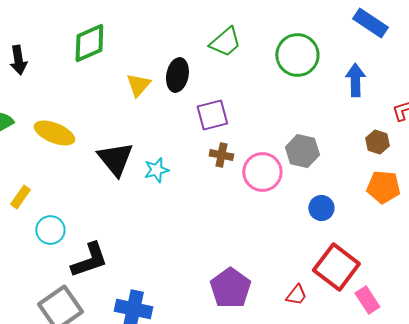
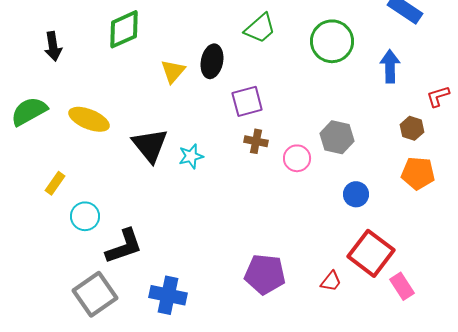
pink circle: (262, 172) -> (297, 158), size x0.7
purple pentagon: (230, 288) -> (265, 274), turned -30

